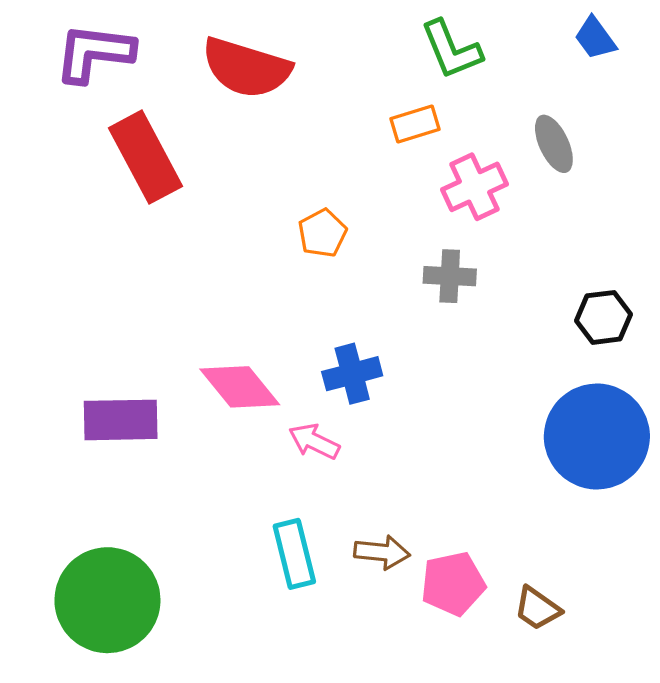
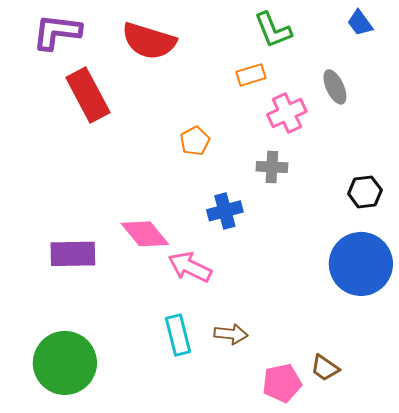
blue cross: (352, 374) -> (225, 211), moved
pink arrow: (314, 441) -> (190, 267), size x1.4
pink pentagon: (453, 584) -> (282, 383), moved

